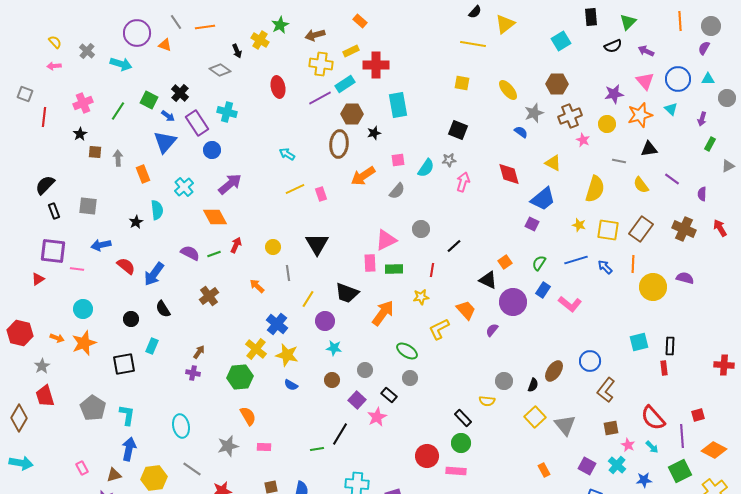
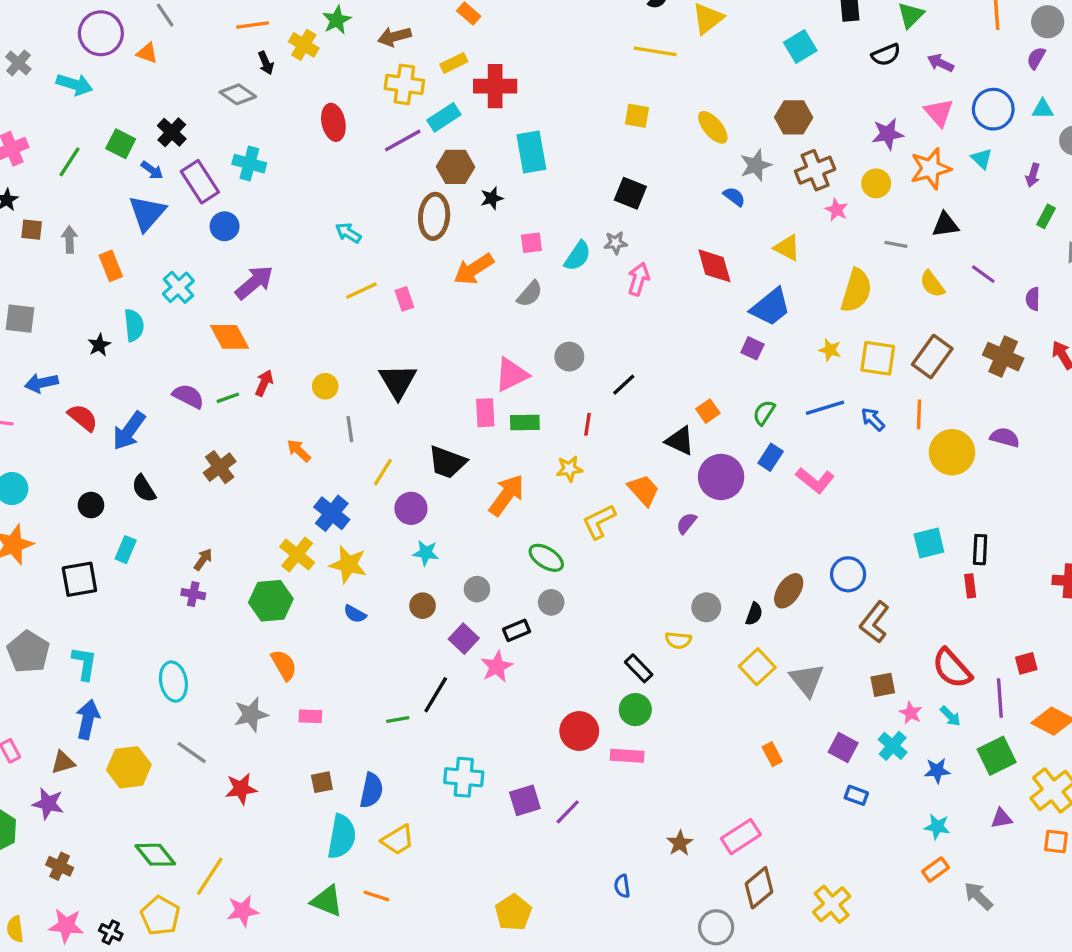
orange line: (205, 27) -> (253, 25), moved
black rectangle: (389, 395) -> (517, 630), turned -63

